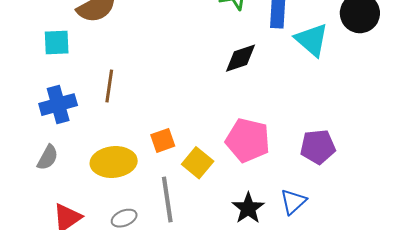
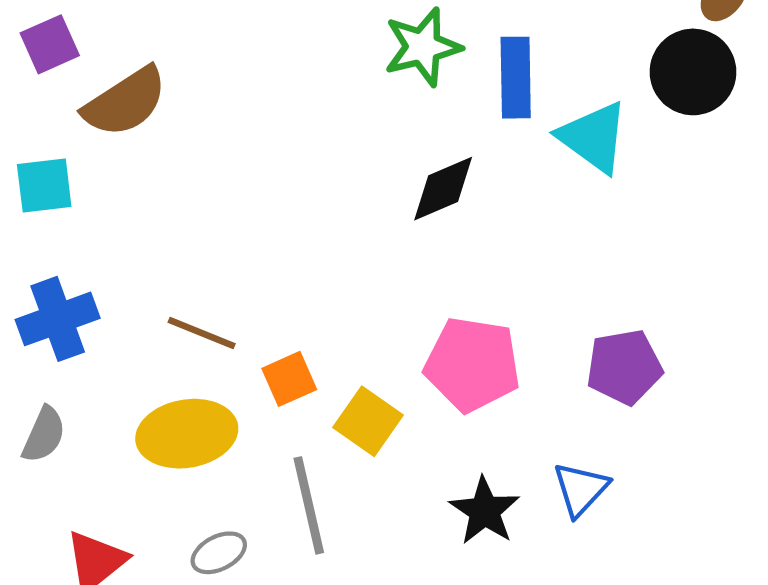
brown line: (109, 86) -> (202, 333), moved, turned -72

